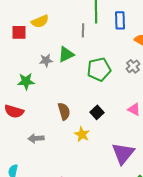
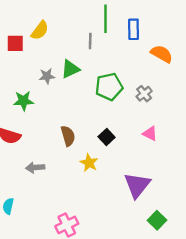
yellow semicircle: (40, 21) -> (40, 30), turned -30
gray cross: (133, 66) -> (144, 94), moved

